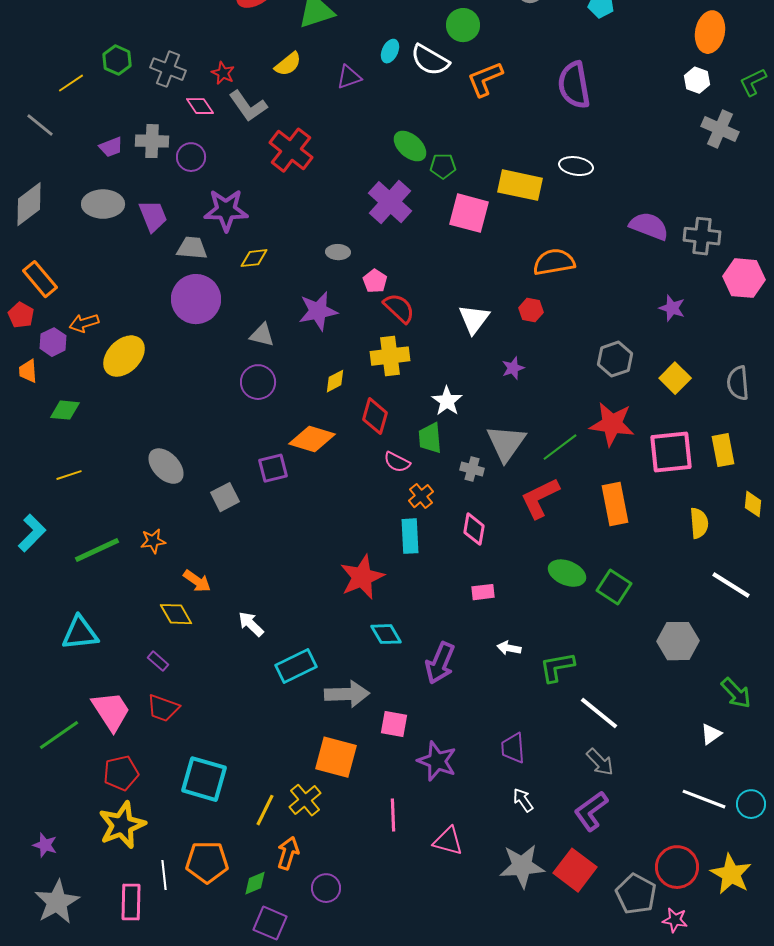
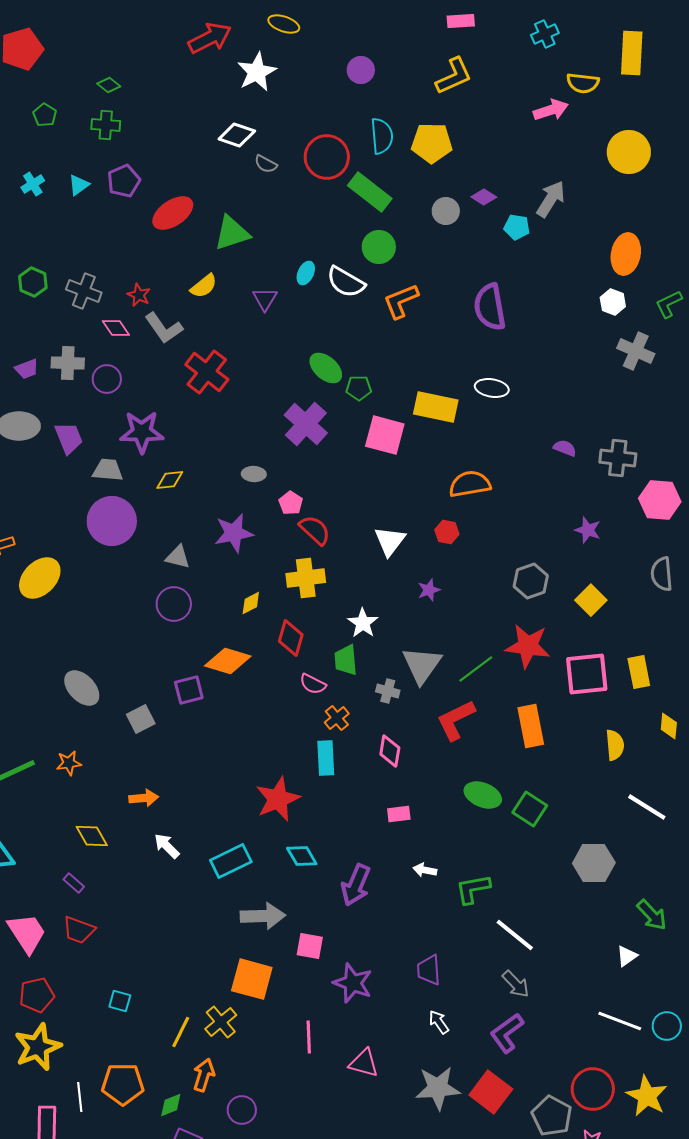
purple triangle: (349, 77) -> (265, 299), turned -40
purple semicircle: (649, 226) -> (565, 448), size x0.6
gray semicircle: (738, 383) -> (662, 574), moved
orange arrow: (197, 581) -> (144, 798), moved, turned -40
cyan rectangle: (296, 666) -> (231, 861), moved
cyan square: (204, 779) -> (120, 1001), size x0.5

